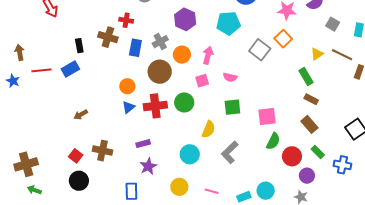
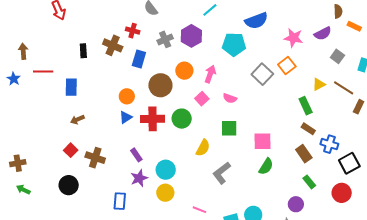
gray cross: (160, 42) -> (165, 39), moved
blue rectangle: (70, 69) -> (71, 87), moved, turned -66
pink square: (202, 81) -> (202, 99), turned -32
purple rectangle: (143, 144) -> (136, 155), turned 64
cyan circle: (190, 154) -> (166, 170), moved
red square: (76, 156) -> (71, 150), moved
red circle: (292, 156) -> (342, 193), moved
brown cross: (26, 164) -> (18, 163), size x0.7
blue cross: (342, 165) -> (329, 144), moved
yellow circle: (179, 187) -> (165, 193), moved

